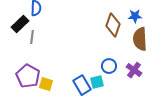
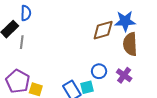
blue star: (135, 16) -> (125, 21), size x1.5
brown diamond: (113, 25) -> (103, 30), turned 55

